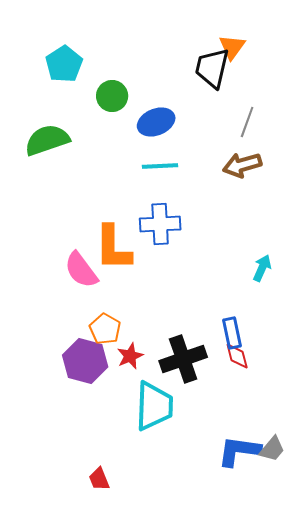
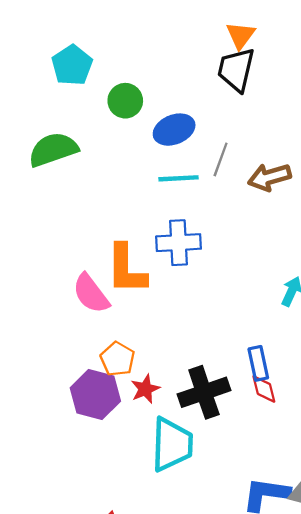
orange triangle: (232, 47) -> (241, 35), moved
gray line: (247, 122) -> (221, 159), moved

